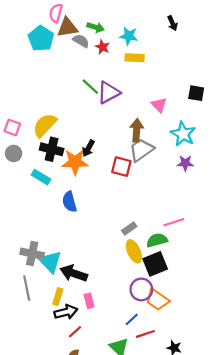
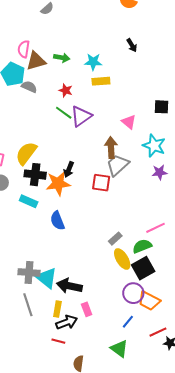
gray semicircle: (81, 41) -> (29, 87), moved
red star: (102, 47) -> (66, 90), moved
red line: (75, 332) -> (58, 341), moved, turned 64
red line: (145, 334) -> (158, 332), moved

